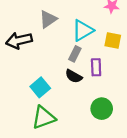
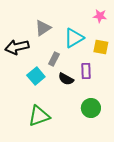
gray rectangle: (75, 54) -> (54, 59), moved
cyan square: (40, 87) -> (36, 76), moved

